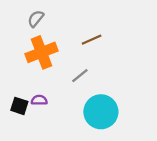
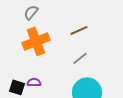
gray line: (80, 76) -> (80, 58), moved

